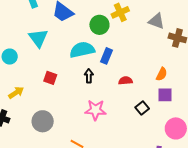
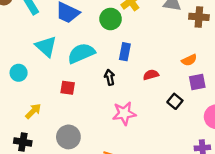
cyan semicircle: (82, 50) -> (81, 53), moved
orange semicircle: (162, 74) -> (189, 60), turned 48

